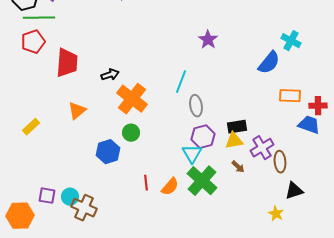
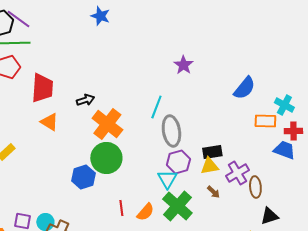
cyan cross: (291, 41) -> (284, 105), moved
gray ellipse: (196, 106) -> (171, 131), size x1.4
orange triangle: (77, 111) -> (49, 122), moved, turned -48
green circle: (131, 133) -> (106, 158), size x1.8

